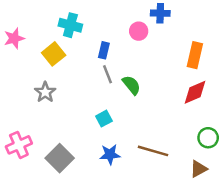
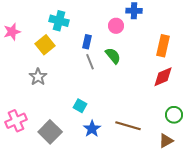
green semicircle: (131, 85) -> (113, 56), moved
cyan square: (104, 119) -> (80, 106), moved, turned -32
blue star: (110, 154) -> (92, 129), turned -30

